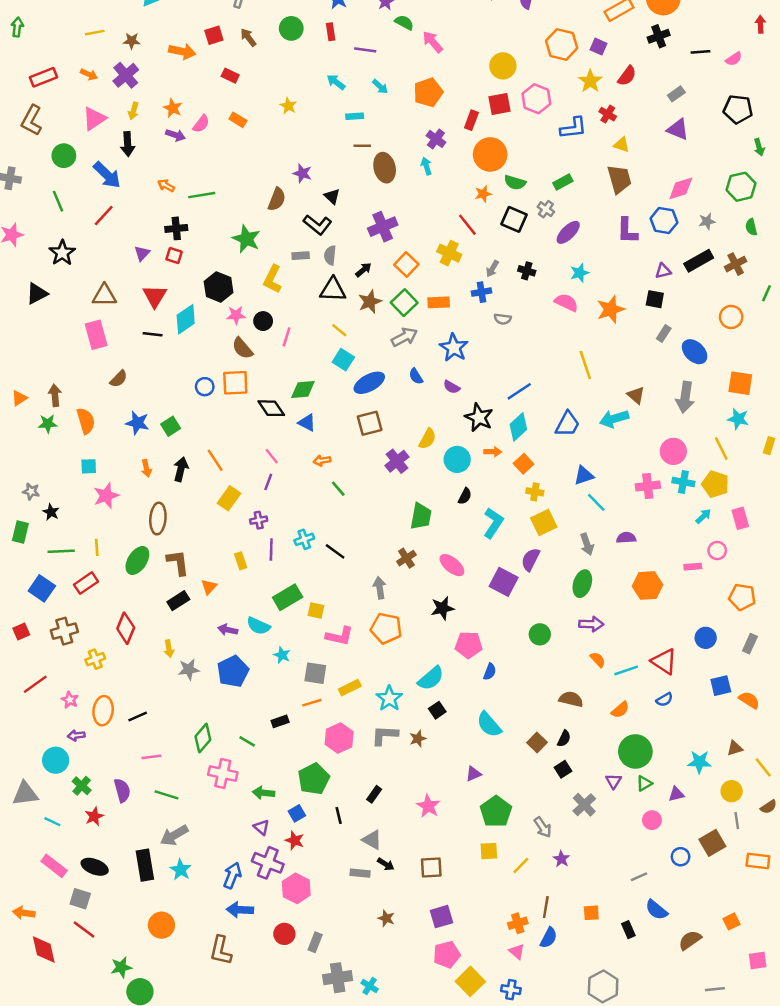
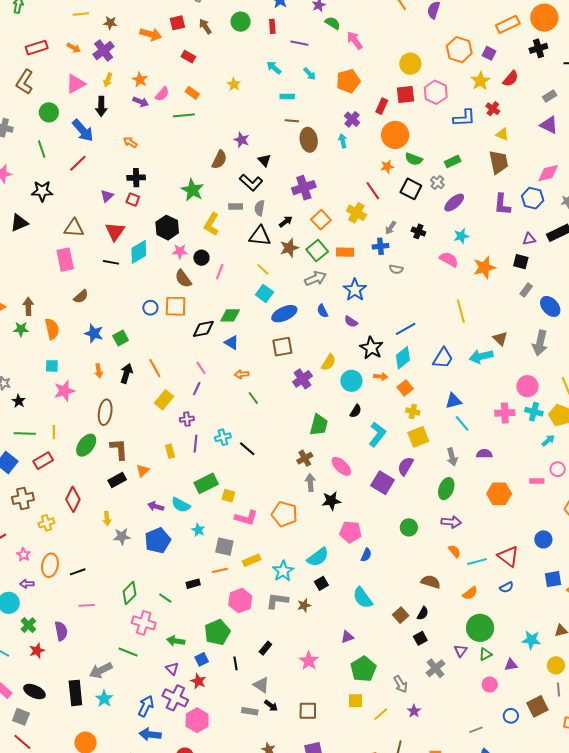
green line: (202, 195) -> (184, 115), moved
black star: (62, 253) -> (42, 191), turned 30
black diamond: (271, 408) -> (203, 329), turned -70
gray arrow: (380, 588) -> (310, 483), moved
green line: (166, 795) -> (128, 652), moved

